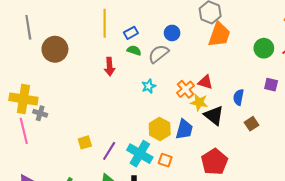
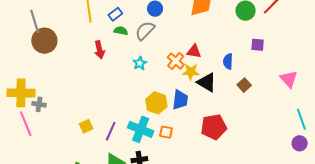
gray line: (28, 27) -> (35, 21), moved
red pentagon: (214, 162) -> (214, 127), turned 30

